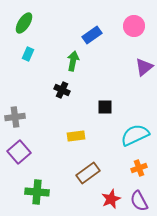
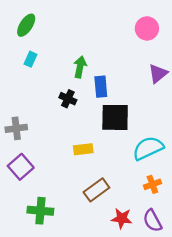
blue rectangle: (92, 35) -> (101, 87), moved, turned -60
black square: (105, 107) -> (115, 117), size x1.8
red star: (111, 199) -> (122, 218), turned 30

